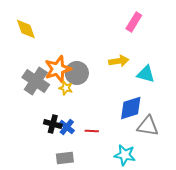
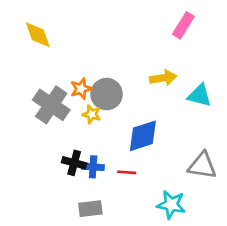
orange star: (58, 69) -> (81, 89), size x0.6
blue diamond: (131, 108) -> (143, 136), moved
blue cross: (67, 127) -> (93, 167), turned -35

